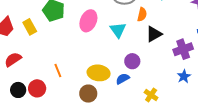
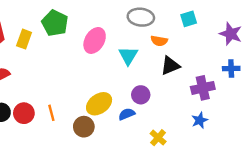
orange semicircle: (142, 14) -> (159, 41), turned 80
yellow rectangle: (30, 27) -> (24, 39), turned 42
orange line: (58, 70) -> (51, 113), moved
yellow ellipse: (99, 73) -> (99, 104), turned -50

